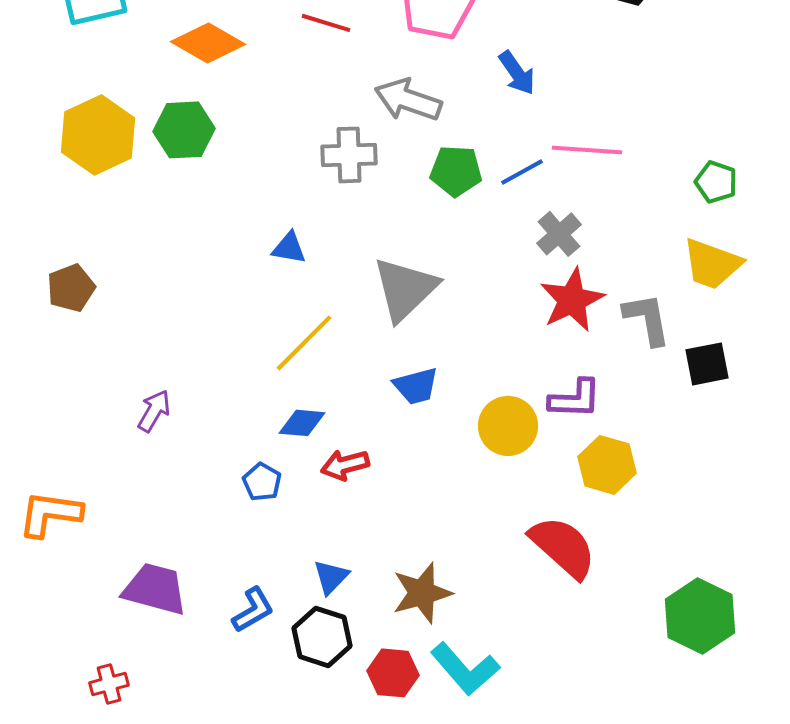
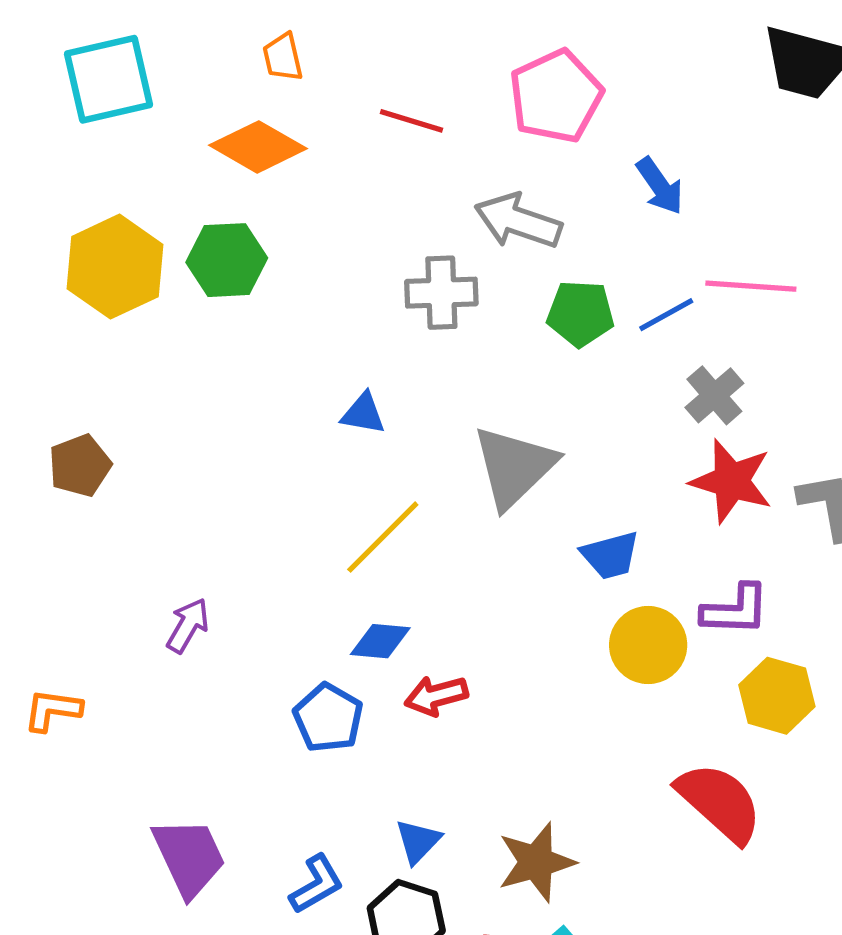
red star: (572, 300) -> (731, 481), turned -30
blue trapezoid: (416, 386) -> (610, 555), moved
blue pentagon: (262, 482) -> (328, 718), size x1.4
orange L-shape: (50, 514) -> (53, 710), moved, size x0.7
purple trapezoid: (155, 589) -> (189, 857), turned 50

